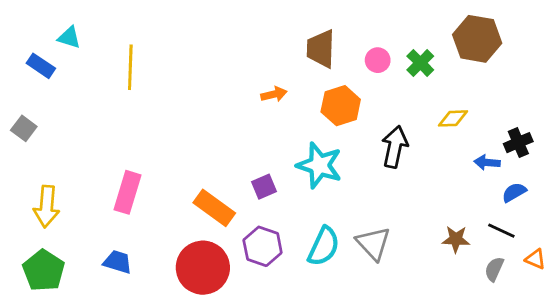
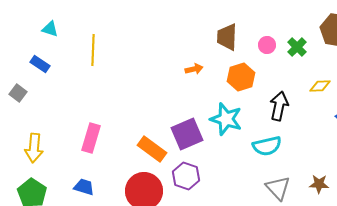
blue rectangle: (41, 66) -> (40, 64), moved
purple square: (264, 187) -> (187, 134), size x1.8
brown star: (456, 239) -> (319, 184), moved
gray triangle: (373, 243) -> (278, 188), moved
cyan semicircle: (324, 246) -> (267, 146), moved, turned 52

